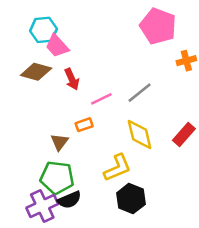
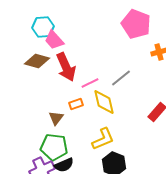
red arrow: (72, 79) -> (66, 67), size x1.6
yellow diamond: (140, 135) -> (104, 102), moved

